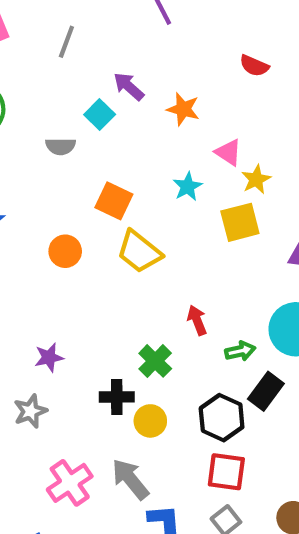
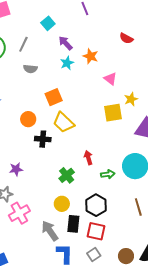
gray line: (66, 42) -> (23, 44), moved
cyan square: (100, 115) -> (48, 23), moved
yellow star: (256, 179) -> (131, 99), moved
cyan star: (188, 187) -> (67, 63), moved
orange square: (114, 201) -> (54, 97), turned 36
black rectangle: (266, 391) -> (73, 224), moved, turned -36
black cross: (117, 397) -> (43, 139), moved
pink cross: (70, 483) -> (19, 213), moved

